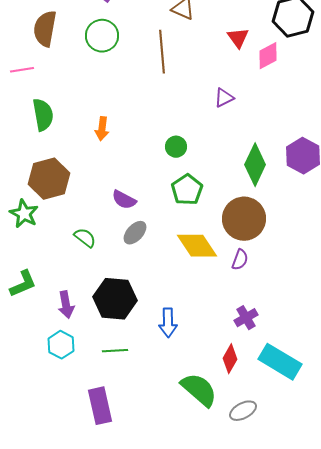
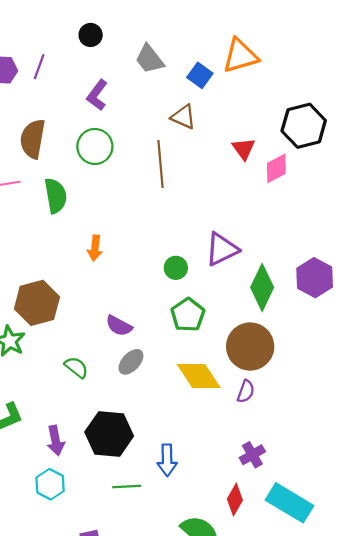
purple triangle: (224, 98) -> (222, 249), moved, size x1.6
green semicircle: (43, 115) -> (56, 196), moved
green line: (115, 351) -> (127, 486), moved

